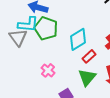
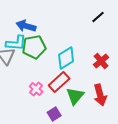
green pentagon: (46, 28) -> (34, 47), turned -30
red rectangle: (89, 56) -> (59, 82), moved, size x1.5

